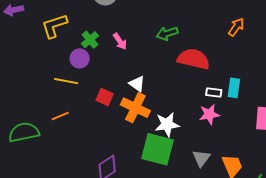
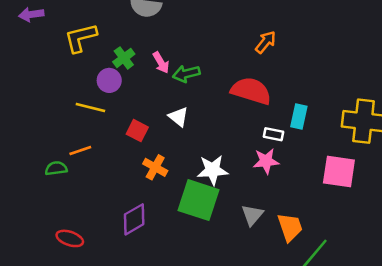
orange arrow: (236, 27) -> (266, 42), moved
green arrow: (167, 33) -> (186, 74), moved
cyan rectangle: (234, 88) -> (299, 116), moved
orange cross: (135, 108) -> (155, 167), moved, size x0.7
green semicircle: (24, 132) -> (56, 168), moved, size x0.6

